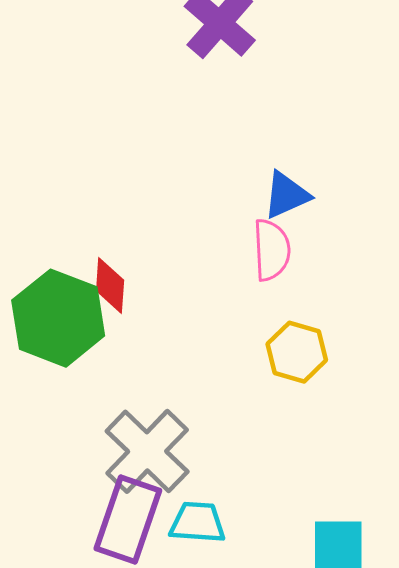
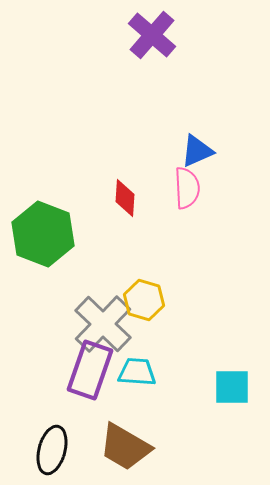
red diamond: (110, 285) -> (125, 198), moved
yellow hexagon: (297, 352) -> (144, 300), moved

